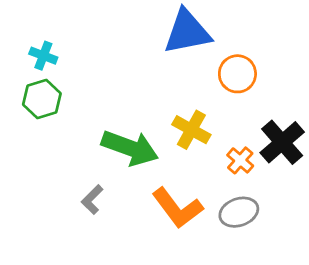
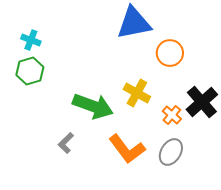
gray ellipse: (239, 212) -> (171, 152), turned -40

